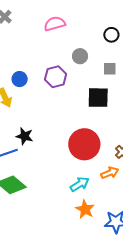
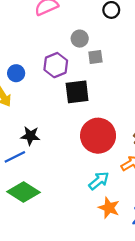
gray square: (110, 69) -> (95, 57), moved
black square: (98, 98) -> (77, 92), moved

